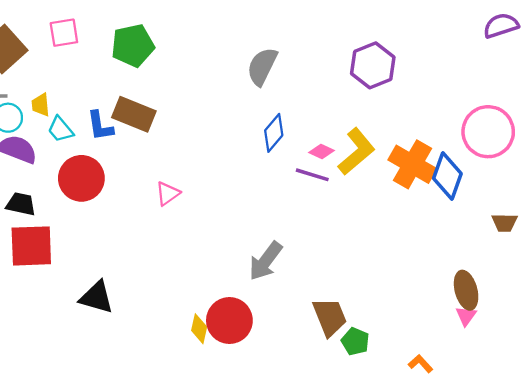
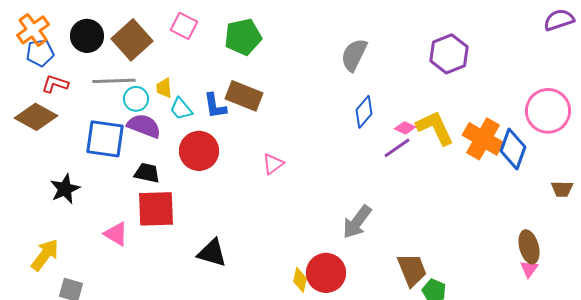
pink square: (64, 33) -> (184, 26), turned 36
yellow L-shape: (356, 152) -> (435, 128), turned -75
purple line: (312, 175) -> (397, 148), turned -52

